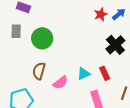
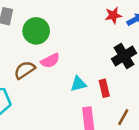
brown semicircle: (39, 71) -> (25, 70), turned 30
pink semicircle: (60, 83) -> (50, 61), moved

